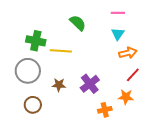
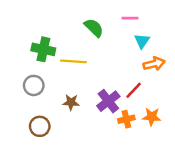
pink line: (118, 13) -> (130, 18), moved
gray circle: (28, 71) -> (34, 85), size x0.7
red line: (133, 75) -> (134, 90), moved
orange cross: (105, 110) -> (126, 119), moved

